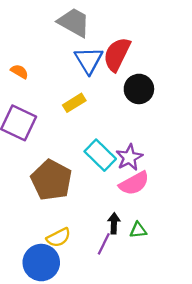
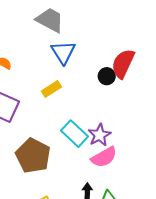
red semicircle: (117, 54) -> (123, 64), moved
black circle: (139, 89) -> (107, 76), size x0.7

